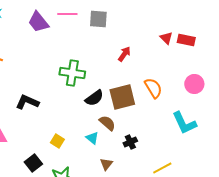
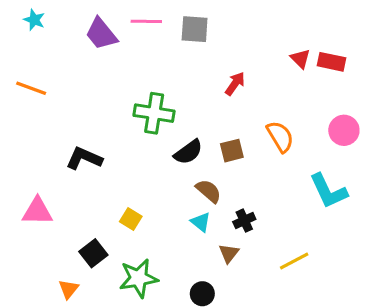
brown square: (122, 97) -> (232, 151), size x0.6
cyan triangle: (92, 138) -> (201, 222), moved
brown triangle: (106, 164) -> (229, 253), moved

